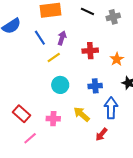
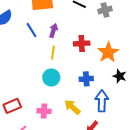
yellow line: (54, 58) -> (53, 53), moved, turned -48
orange star: (117, 59) -> (108, 52), size x1.5
red rectangle: (21, 114) -> (12, 106), turned -66

